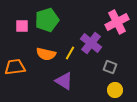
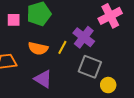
gray square: (110, 67) -> (90, 67), moved, size x1.6
purple triangle: (64, 81) -> (43, 79), moved

